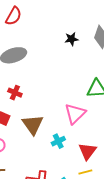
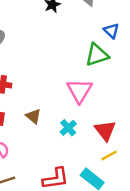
brown triangle: (33, 125) -> (33, 116), size x0.6

